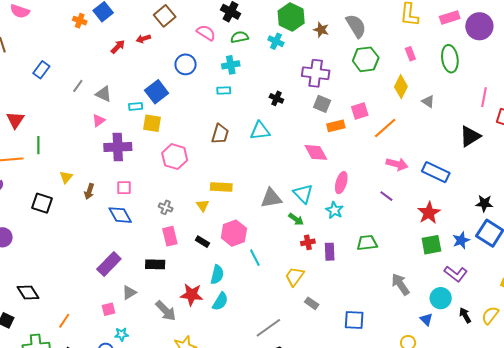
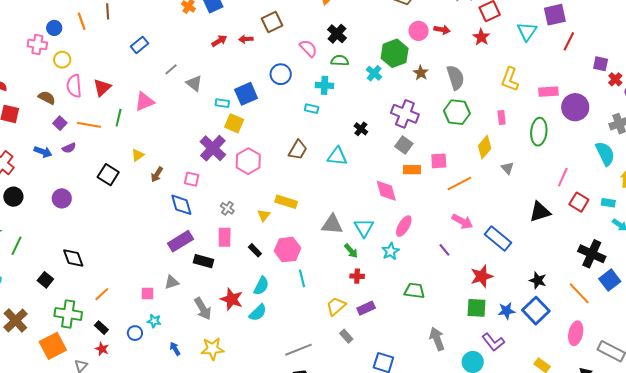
pink triangle: (99, 120) -> (144, 102), moved, size x1.5
purple cross: (118, 147) -> (213, 148), moved, turned 32
purple rectangle: (330, 252) -> (366, 308), moved, turned 54
purple rectangle: (109, 264) -> (180, 241), moved

